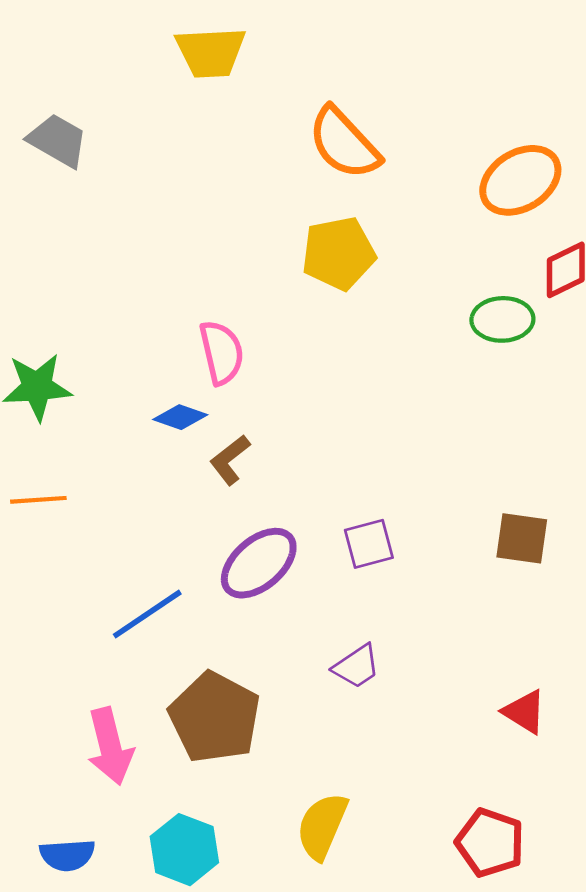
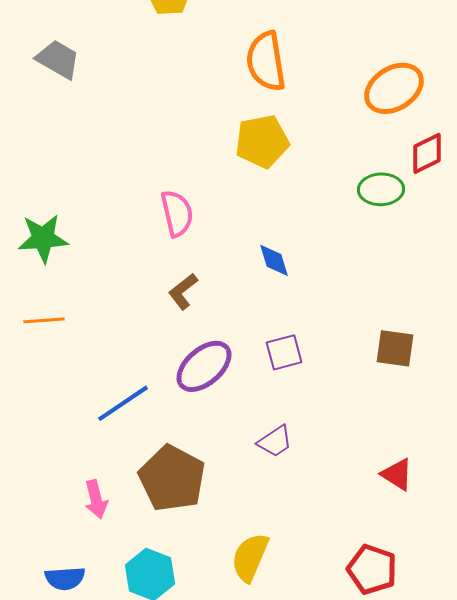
orange semicircle: (344, 143) -> (266, 61), turned 34
blue diamond: (180, 417) -> (274, 260), moved, turned 54
pink arrow: (110, 746) -> (96, 499), size x0.7

